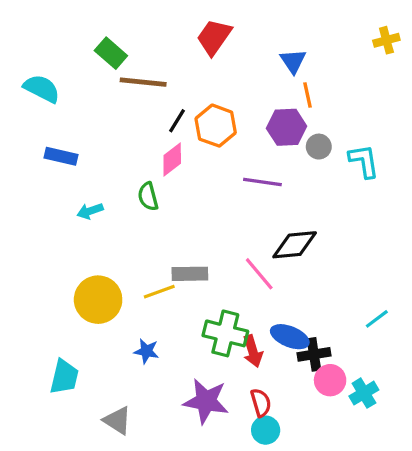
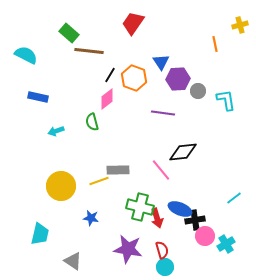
blue triangle: (293, 61) -> (161, 62), moved
orange line: (307, 95) -> (215, 44), moved

